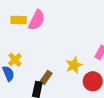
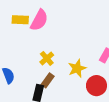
yellow cross: (15, 60) -> (47, 58), moved

